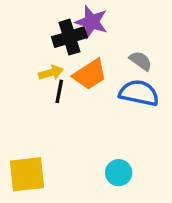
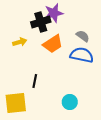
purple star: (92, 22) -> (54, 13), turned -30
yellow arrow: (51, 73) -> (20, 42), moved
black line: (59, 91) -> (35, 81), moved

